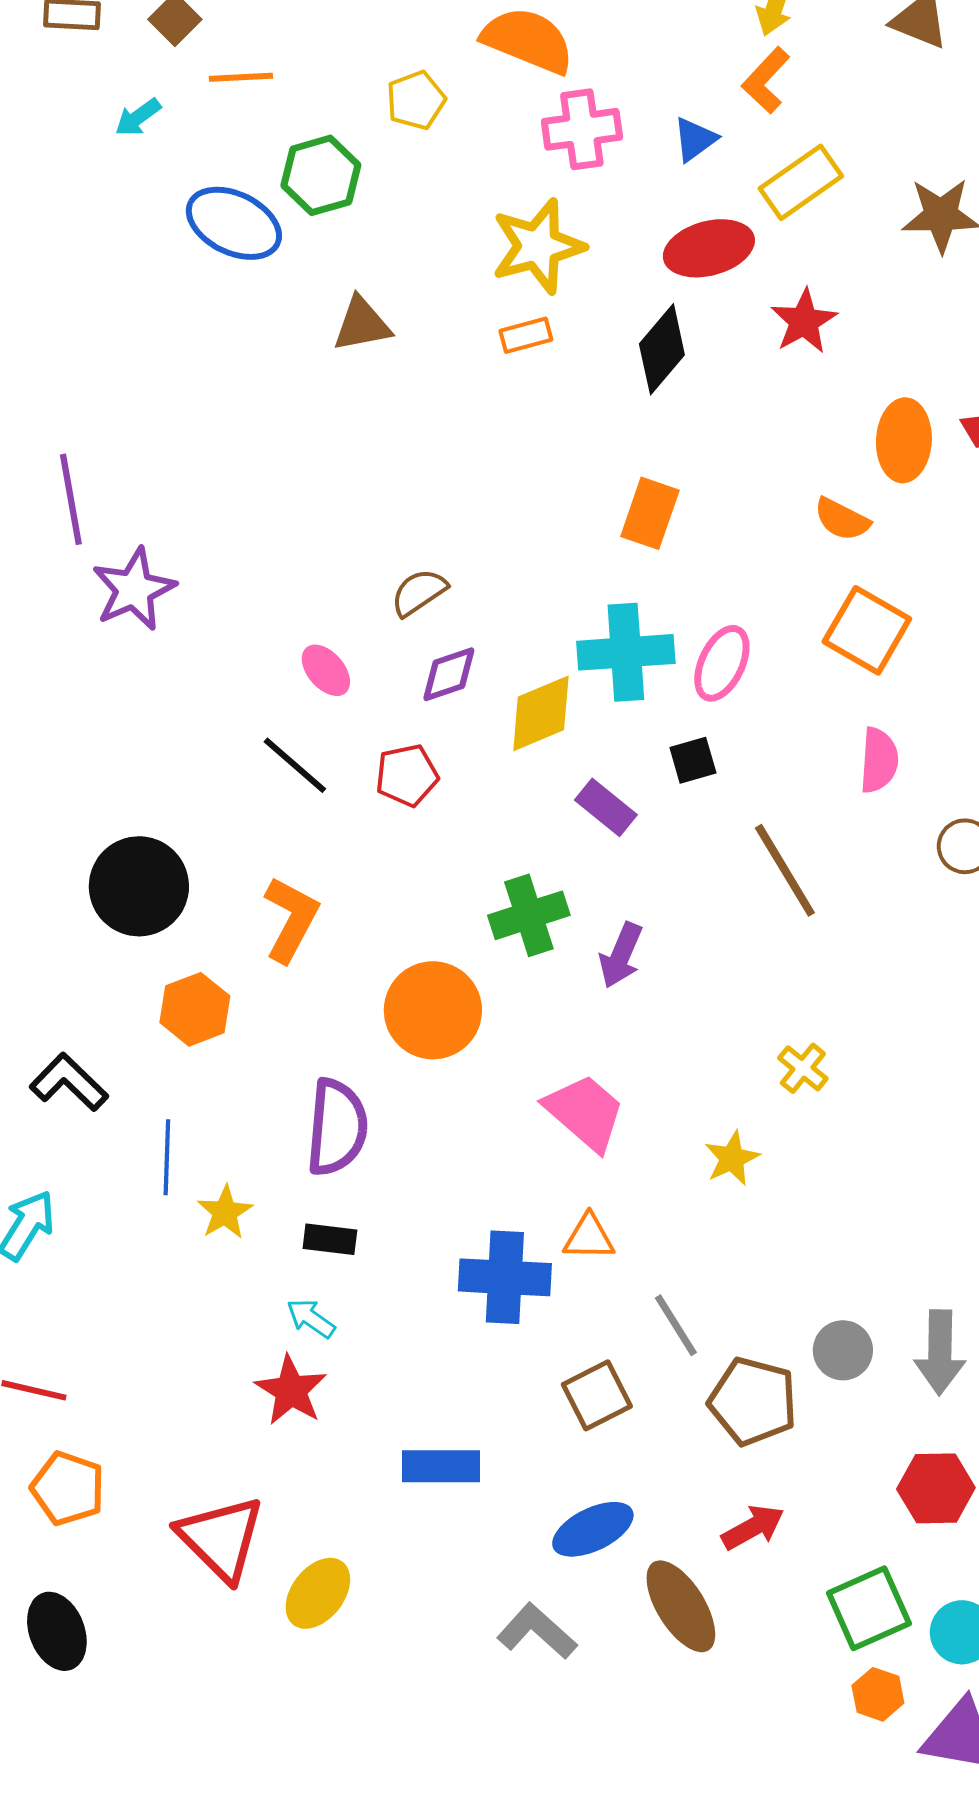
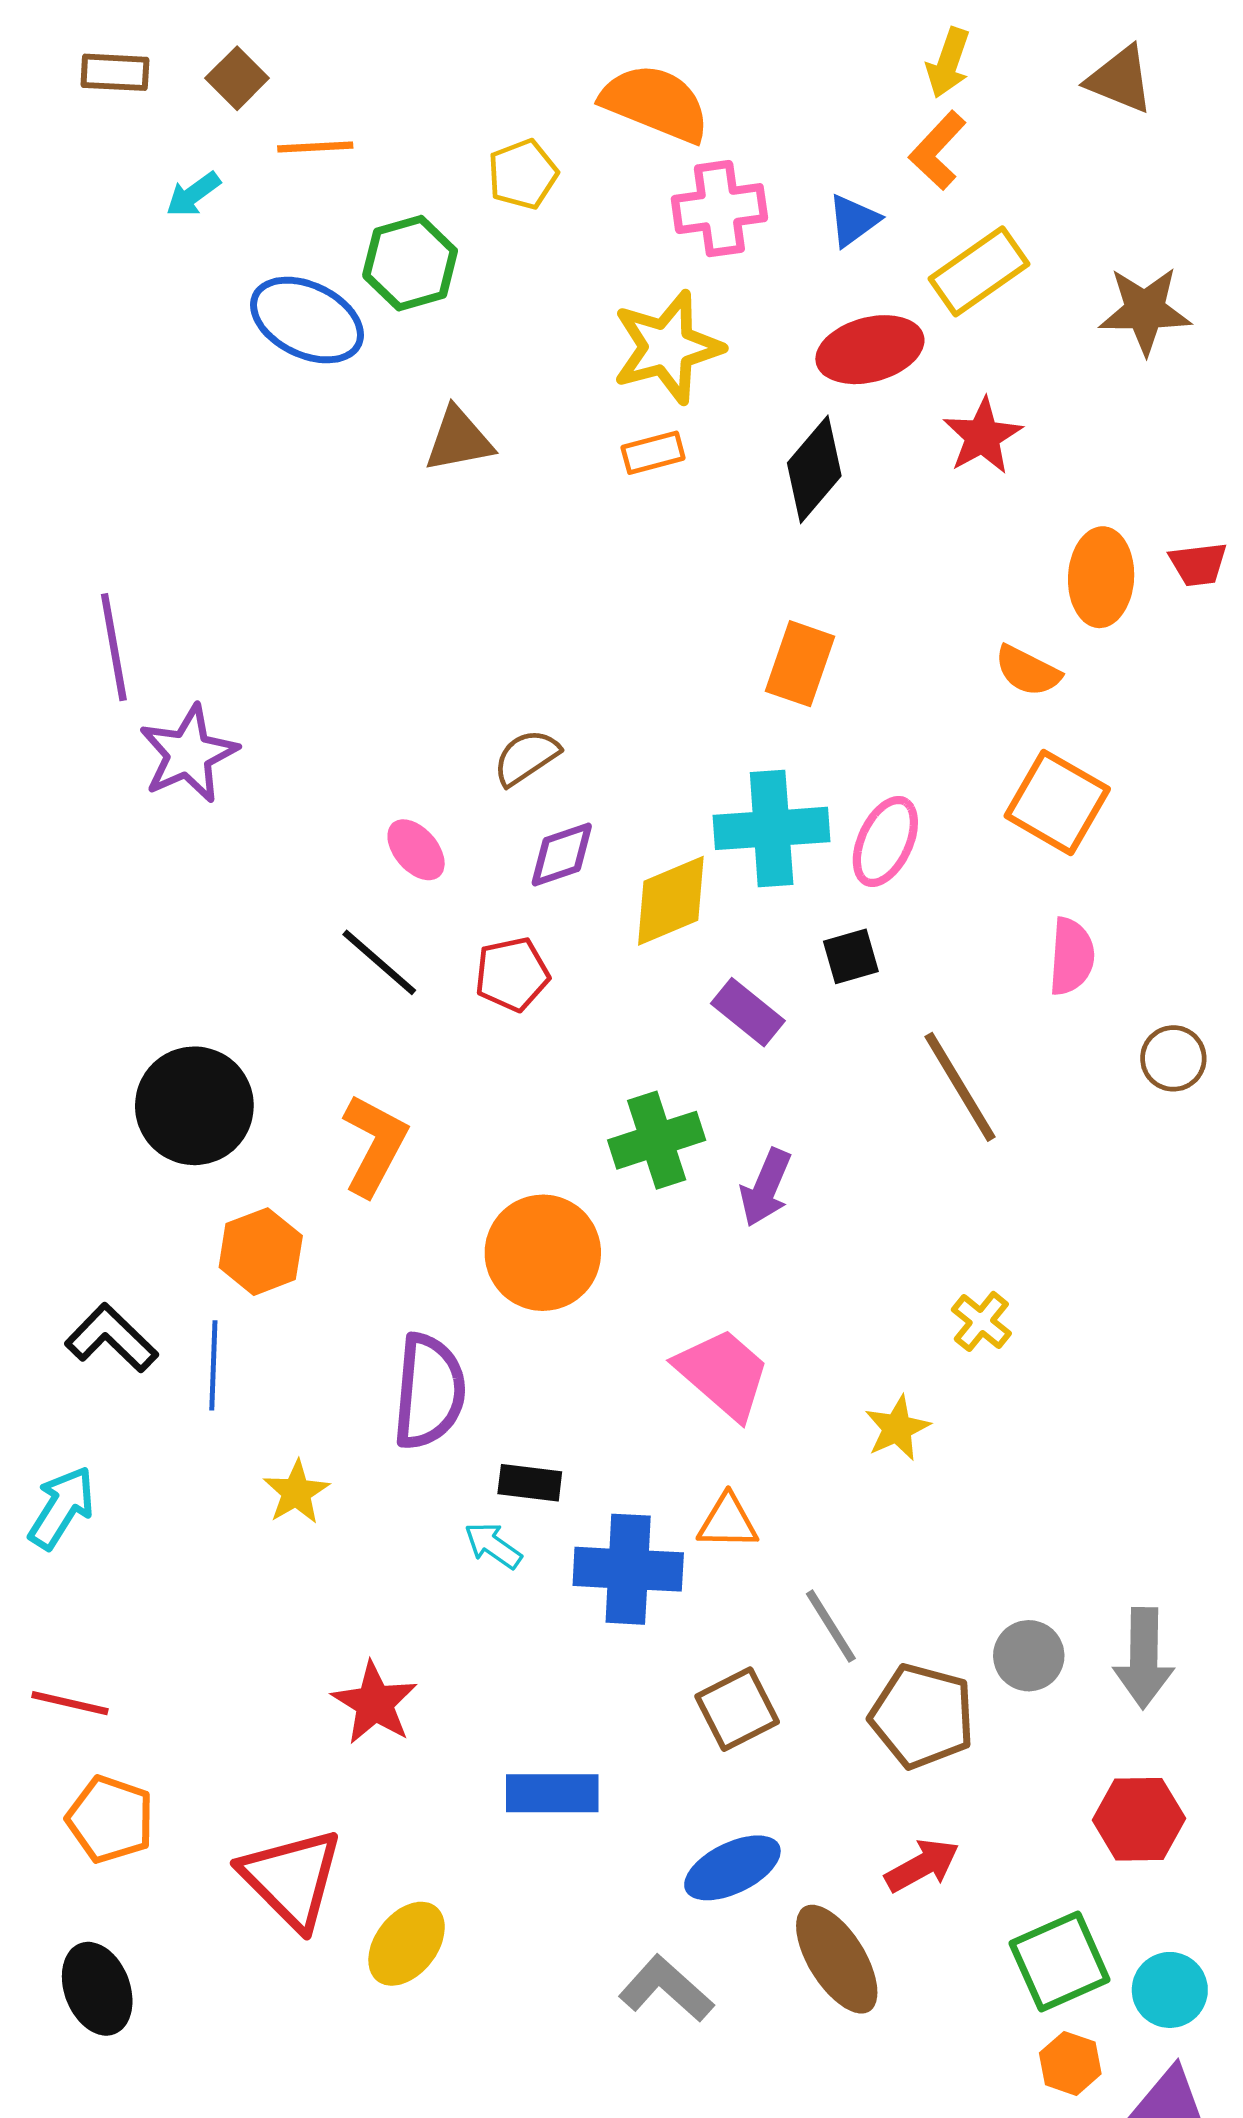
blue line: (167, 1157) -> (213, 1365), moved
black rectangle: (330, 1239) -> (530, 1483), moved
cyan arrow: (311, 1318) -> (493, 1546), moved

